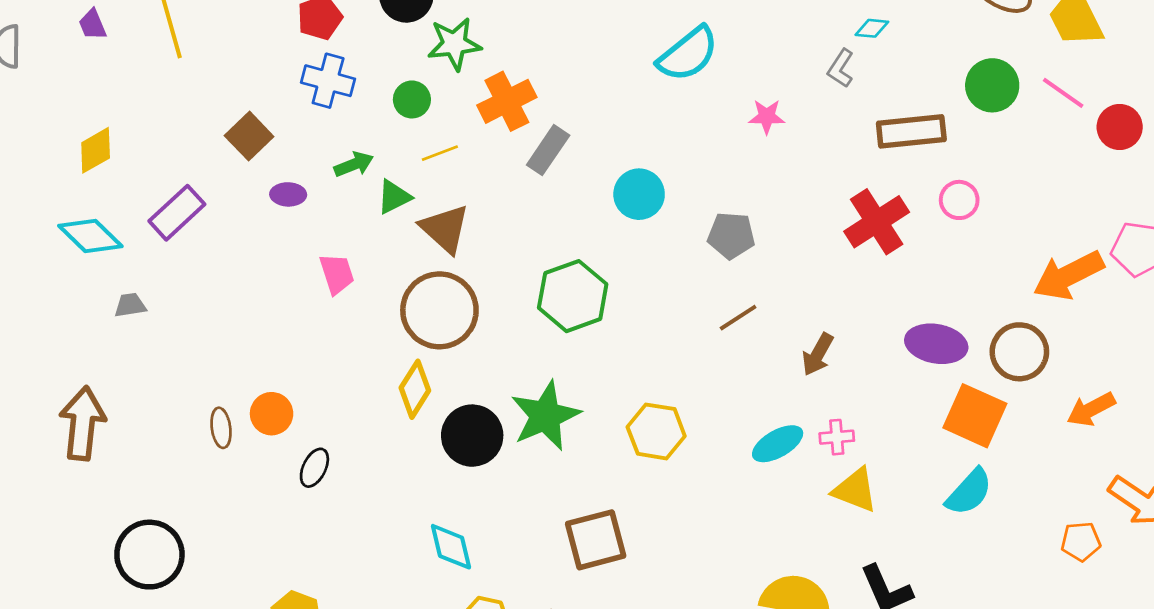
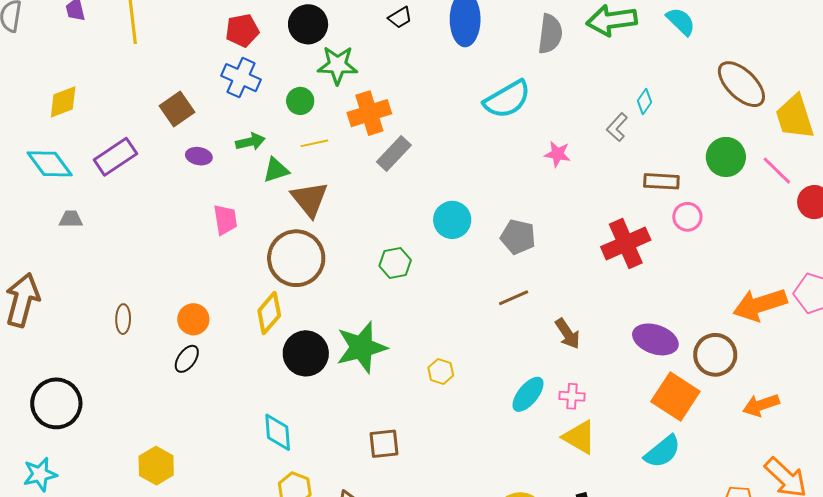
cyan diamond: (872, 28) -> (644, 102), turned -70
brown rectangle: (911, 131) -> (661, 181), size x0.7
cyan circle: (639, 194) -> (452, 220), moved
pink circle: (959, 200) -> (687, 217), moved
green hexagon: (573, 296) -> (395, 263), size x0.6
brown arrow: (818, 354) -> (568, 334), turned -72
orange circle: (272, 414) -> (193, 319), moved
yellow hexagon: (656, 431) -> (441, 371), size x0.6
cyan ellipse: (778, 444) -> (528, 394), turned -30
brown square: (596, 540) -> (384, 444), size x0.7

